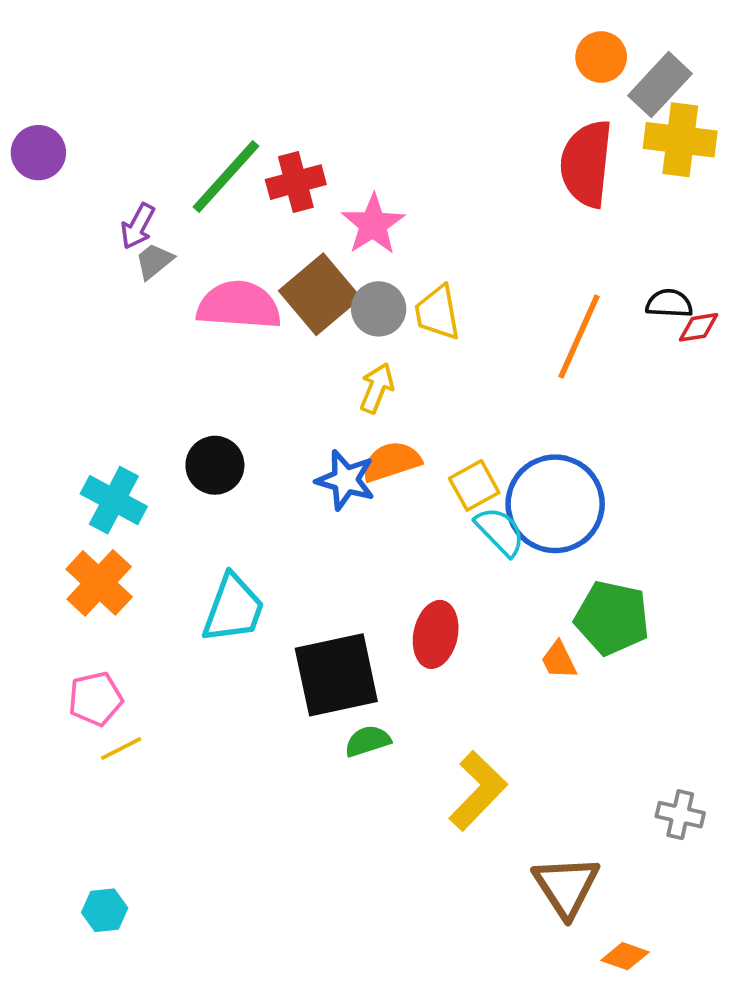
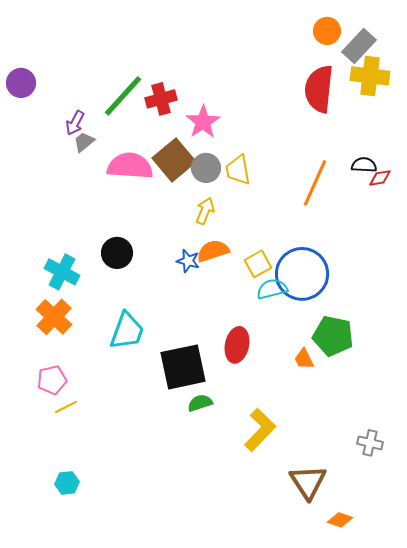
blue star: (345, 480) -> (188, 261), size x0.7
cyan semicircle: (500, 531) -> (272, 289), turned -60
cyan hexagon: (105, 910) -> (67, 483), moved

